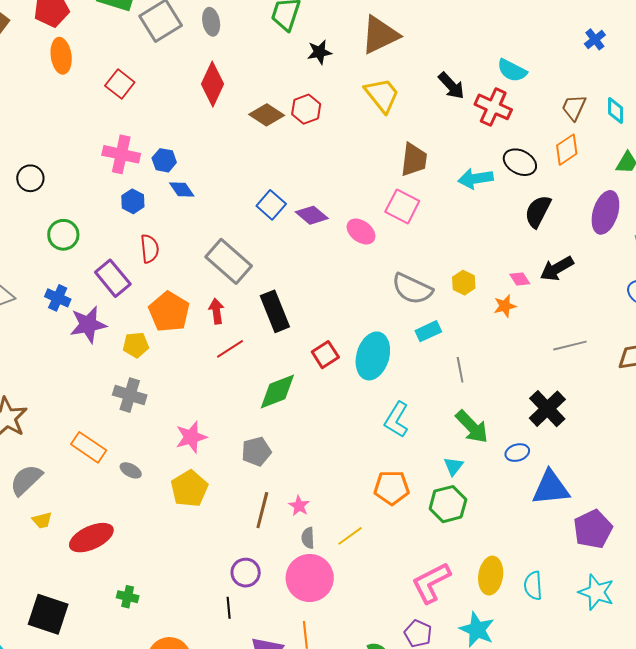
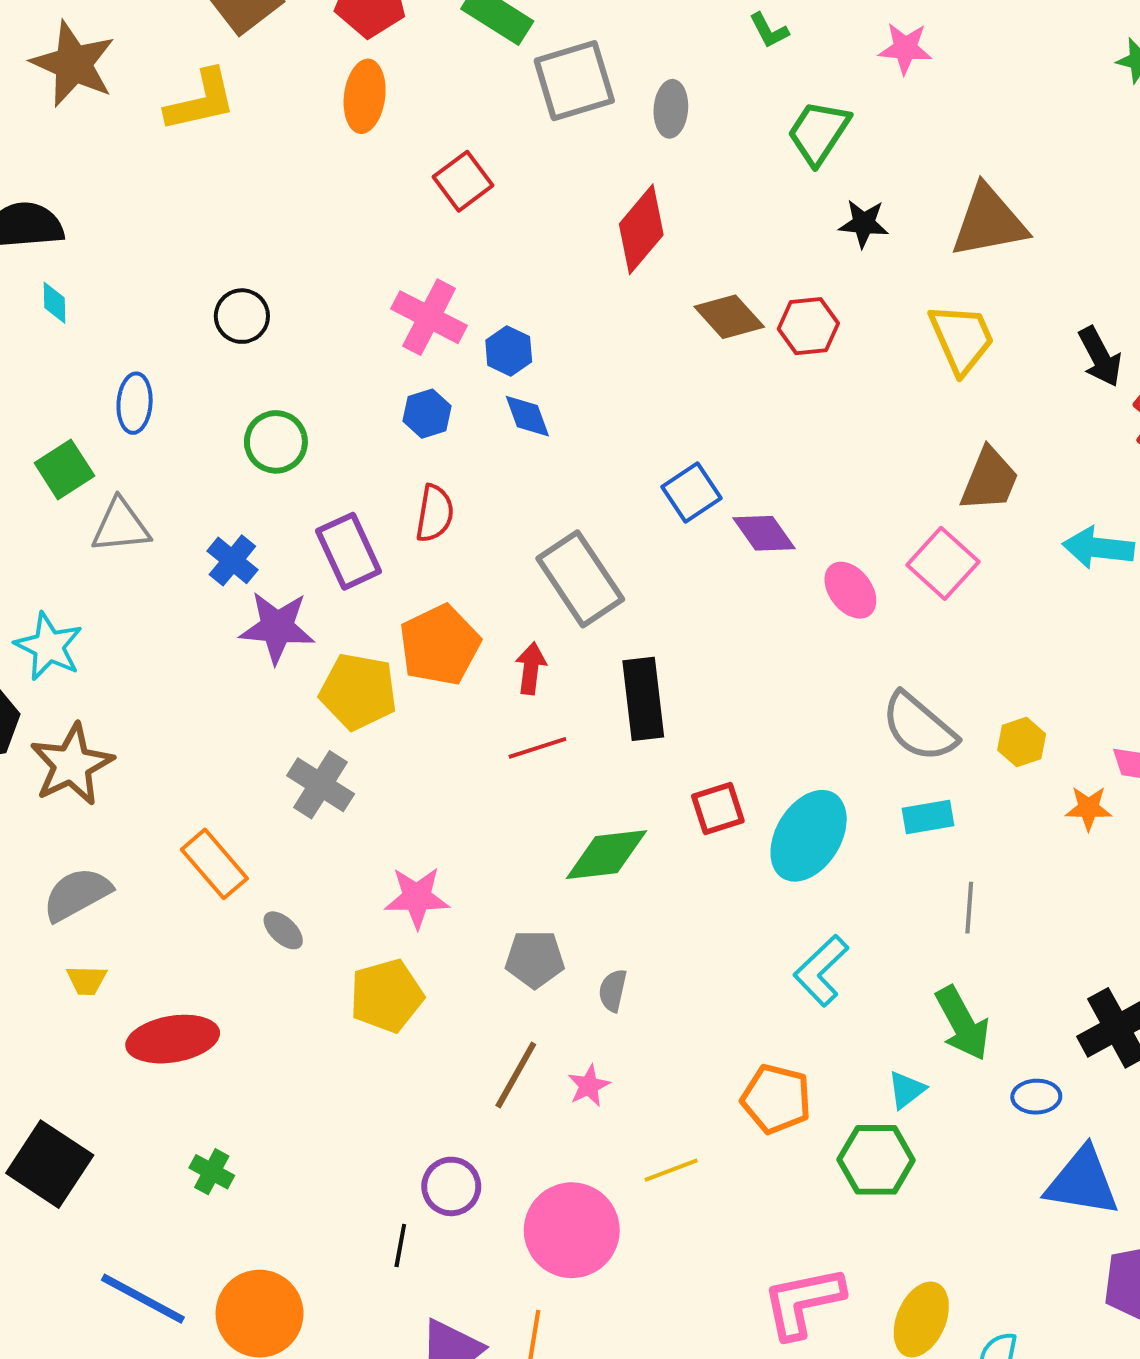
yellow pentagon: (136, 345) -> (358, 692), size x1.5
gray semicircle: (308, 538) -> (613, 990), moved

